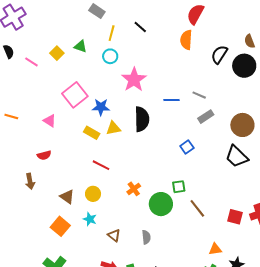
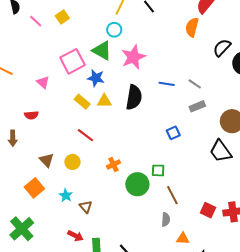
green triangle: (80, 46) -> (102, 51), moved, size x1.5
cyan star: (90, 219) -> (66, 195), moved
gray semicircle: (146, 237) -> (166, 220), moved

